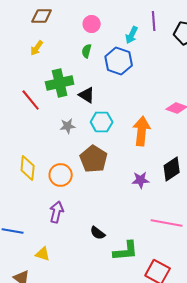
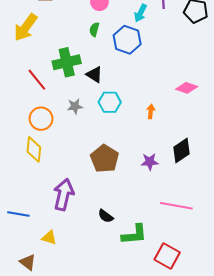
yellow arrow: (37, 48) -> (26, 27), moved, size x1.8
orange arrow: (142, 131) -> (151, 111), size x0.5
brown pentagon: (94, 159) -> (105, 159), moved
orange circle: (61, 175) -> (41, 119), moved
purple arrow: (57, 212) -> (64, 195), size x1.4

